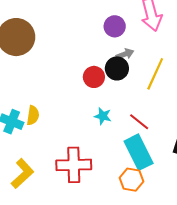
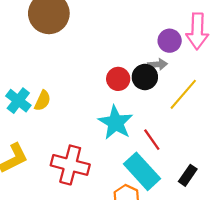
purple circle: (115, 26) -> (170, 41), moved
cyan star: (103, 116) -> (116, 123), size x1.8
cyan rectangle: (139, 152) -> (142, 171), turned -32

